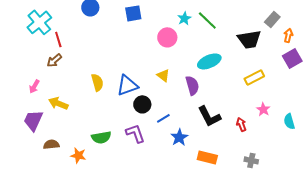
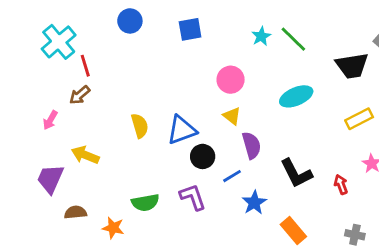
pink circle: (167, 37) -> (231, 80), moved
purple semicircle: (192, 85) -> (251, 145), moved
pink arrow: (34, 86) -> (50, 120), moved
orange rectangle: (207, 157) -> (293, 231), turned 36

